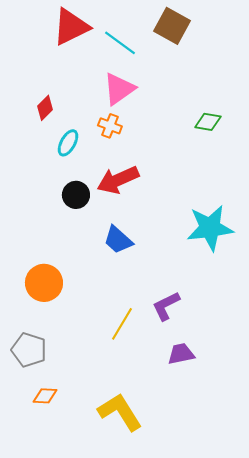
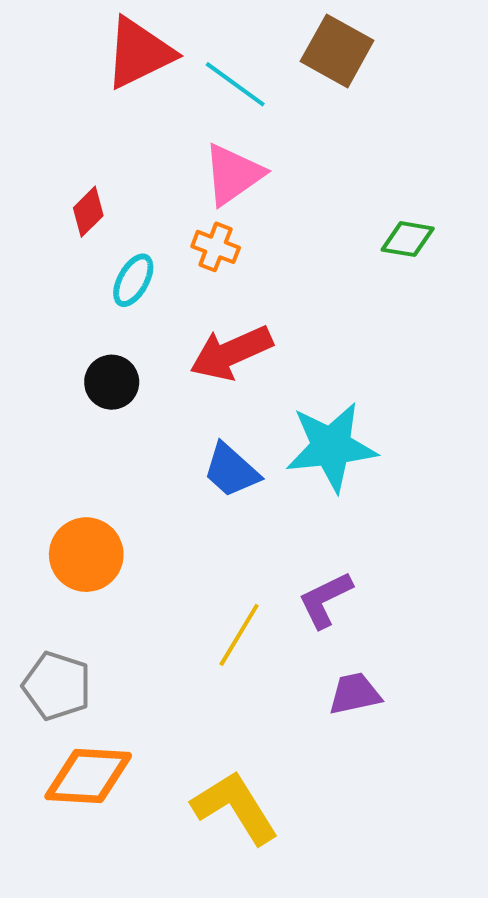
black circle: (76, 195) -> (112, 382), moved
cyan star: (210, 228) -> (331, 447), moved
orange diamond: (45, 396) -> (88, 776), size x1.8

